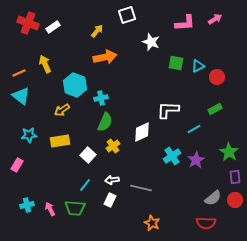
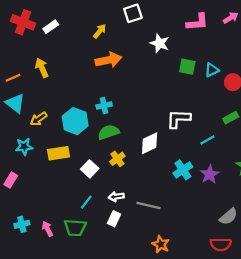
cyan hexagon: (75, 85) -> (75, 121), moved
yellow arrow: (62, 110) -> (39, 119), moved
green semicircle: (105, 122) -> (108, 132), turned -132

